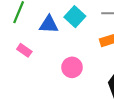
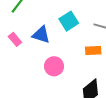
blue triangle: (49, 24) -> (41, 35), moved

